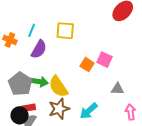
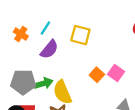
green arrow: (39, 82) -> (43, 83), turned -36
gray pentagon: (20, 84) -> (23, 82), turned 30

